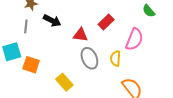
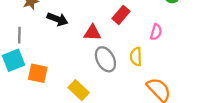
gray line: (26, 26) -> (19, 35), moved
pink semicircle: (134, 39) -> (156, 32), size x0.6

